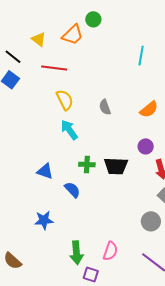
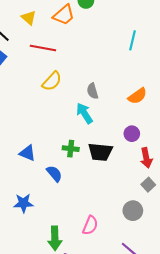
yellow semicircle: (65, 100) -> (52, 81), turned 65
cyan arrow: (69, 130) -> (84, 113), moved
pink semicircle: (110, 251) -> (90, 225), moved

